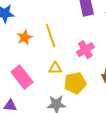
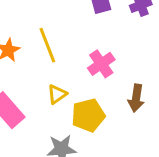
yellow triangle: (55, 68) -> (57, 94), turned -32

